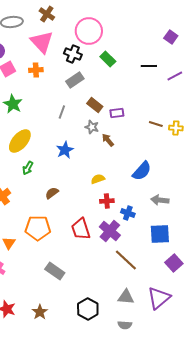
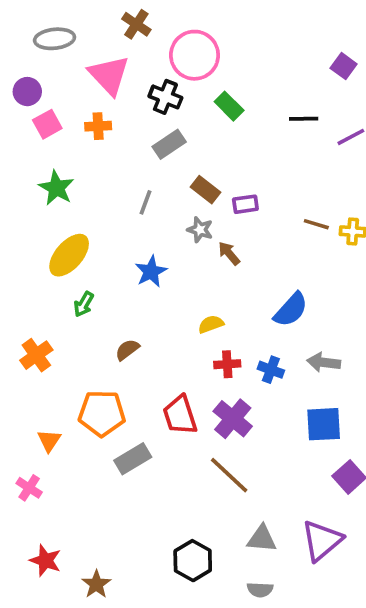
brown cross: (47, 14) -> (136, 24), moved
blue cross: (128, 213) -> (271, 370), moved
brown line: (126, 260) -> (229, 475), moved
gray rectangle: (55, 271) -> (133, 459), moved, turned -66
brown star: (40, 312) -> (96, 584), moved

